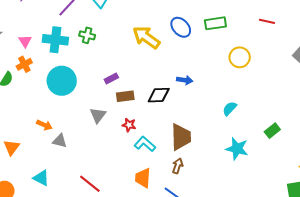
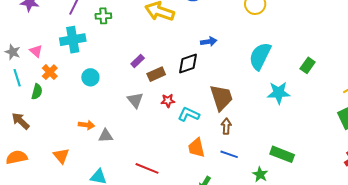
green cross: (87, 35) -> (103, 16), moved
pink triangle: (25, 41) -> (36, 51), moved
cyan circle: (62, 81) -> (90, 77), size x0.6
cyan semicircle: (230, 109) -> (260, 56), size x1.8

